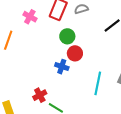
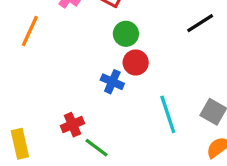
cyan line: (98, 83) -> (168, 114), turned -35

